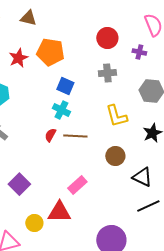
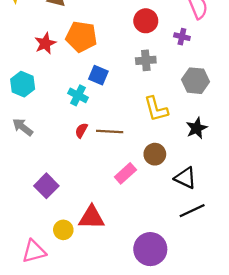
cyan cross: (61, 110) -> (78, 95), moved
pink rectangle: (77, 185) -> (125, 173), moved

